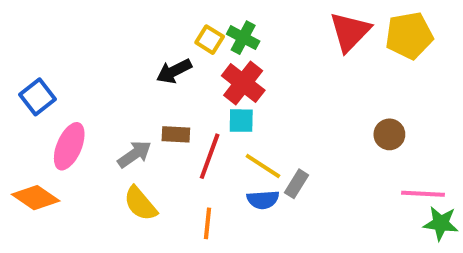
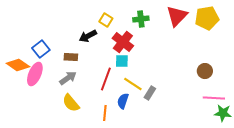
green cross: (243, 38) -> (141, 19), moved, turned -35
blue square: (38, 97) -> (41, 49), moved
brown rectangle: (176, 134) -> (71, 57), moved
brown circle: (389, 134) -> (205, 71), moved
orange diamond: (36, 198) -> (18, 65), moved
blue semicircle: (263, 200) -> (123, 101), moved, turned 112

